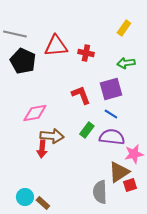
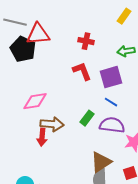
red triangle: (56, 46) -> (38, 34), moved
red L-shape: (81, 95) -> (82, 71), moved
brown triangle: (119, 172) -> (101, 162), moved

